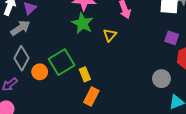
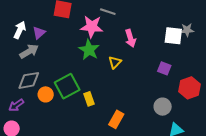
purple square: (172, 38) -> (164, 68), moved
gray diamond: (22, 58) -> (29, 80), turned 50
orange rectangle: (91, 97) -> (116, 119), moved

